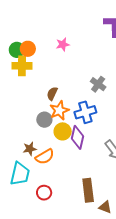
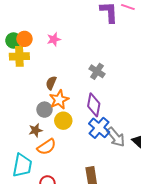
pink star: (63, 44) -> (54, 39), moved
blue cross: (85, 112) -> (99, 128), moved, turned -30
purple diamond: (78, 137) -> (94, 105), moved
brown star: (30, 149) -> (35, 130), moved

